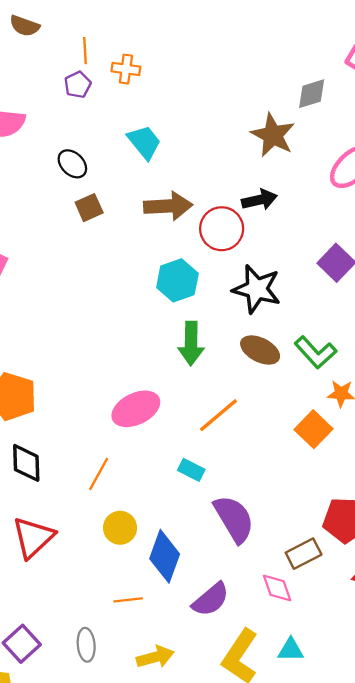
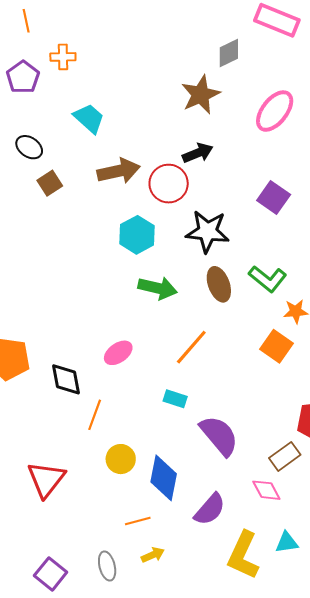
orange line: (85, 51) -> (26, 21), moved
purple pentagon: (78, 85) -> (23, 77), size x1.4
brown star: (273, 135) -> (201, 95), turned 30
green arrow: (191, 343) -> (158, 288), turned -69
brown ellipse: (260, 350) -> (219, 284), turned 52
pink ellipse: (136, 409) -> (118, 353), size x0.7
black diamond: (26, 463) -> (66, 379), moved
yellow arrow: (155, 657) -> (153, 555), moved, size x0.7

